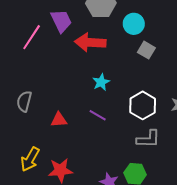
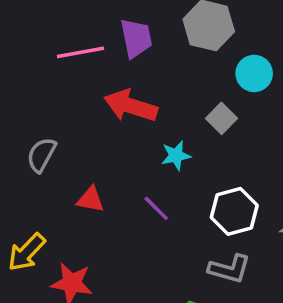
pink line: (32, 37) -> (80, 52), turned 32
red arrow: (90, 42) -> (131, 106), moved
gray square: (146, 50) -> (221, 118), moved

